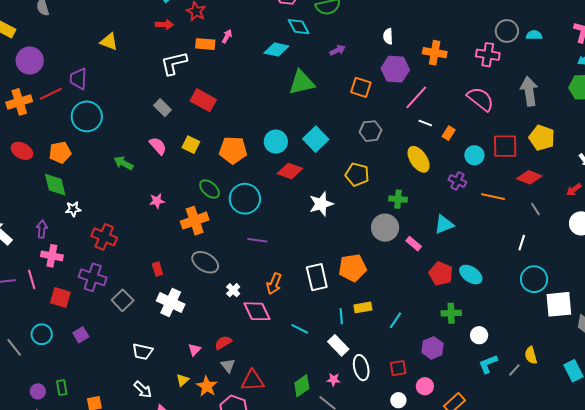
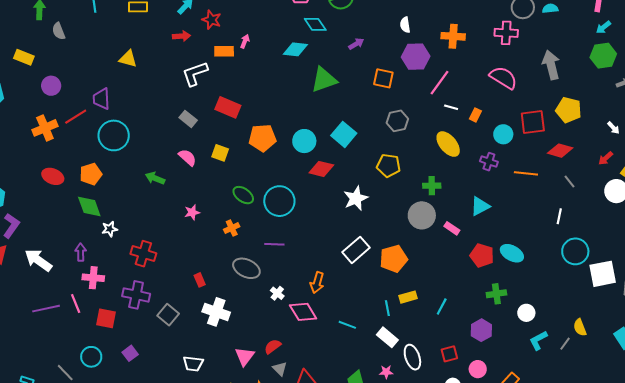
purple circle: (30, 61) -> (51, 86), size x0.7
orange pentagon: (233, 150) -> (262, 138), moved
orange cross: (195, 221) -> (232, 228), size x0.6
purple line: (257, 240) -> (274, 244), moved
white rectangle: (317, 277) -> (356, 250), moved, turned 68
pink triangle: (194, 350) -> (245, 356), size x1.5

